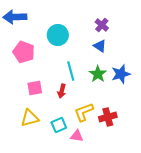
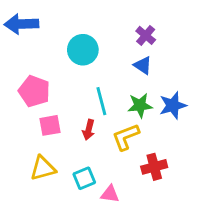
pink pentagon: (24, 52) -> (34, 91), moved
green star: (98, 74) -> (140, 105), turned 30
yellow L-shape: (84, 112) -> (126, 137), moved

